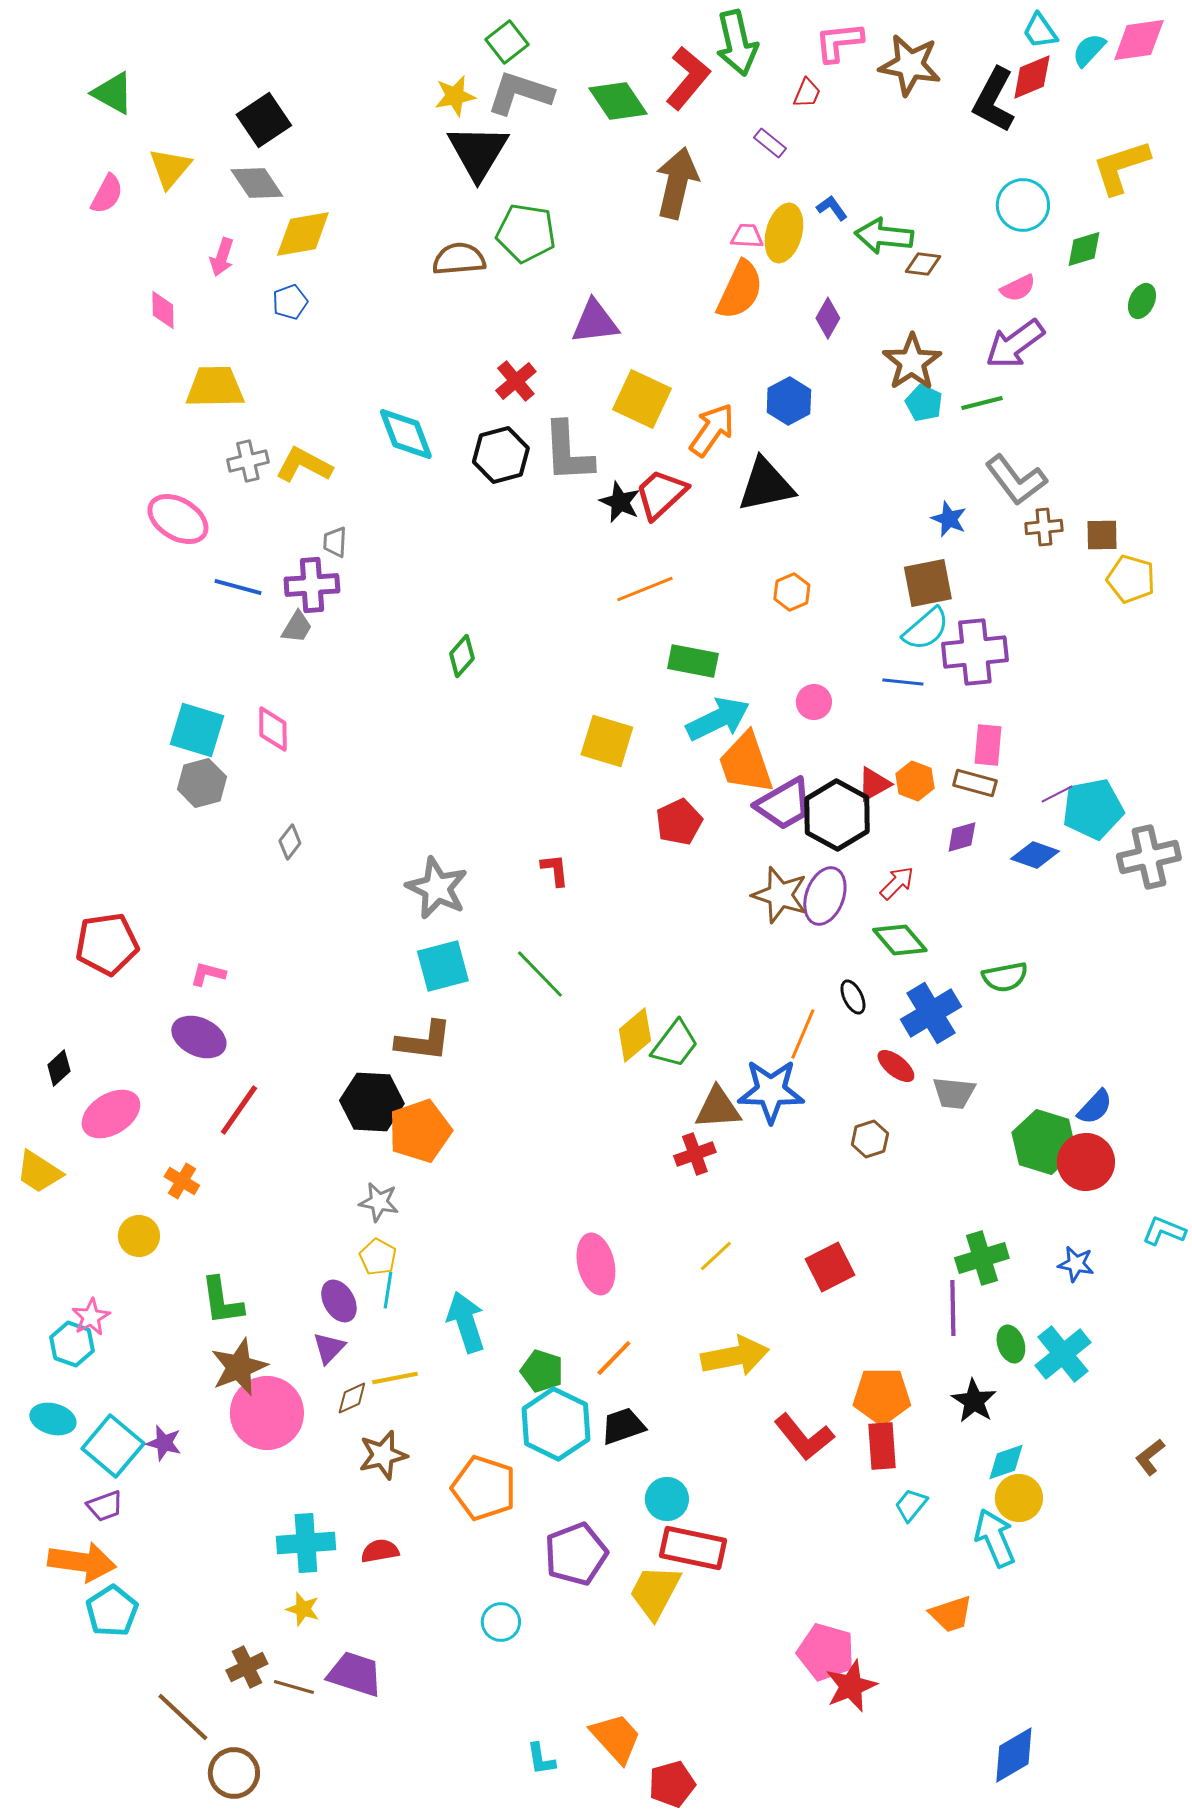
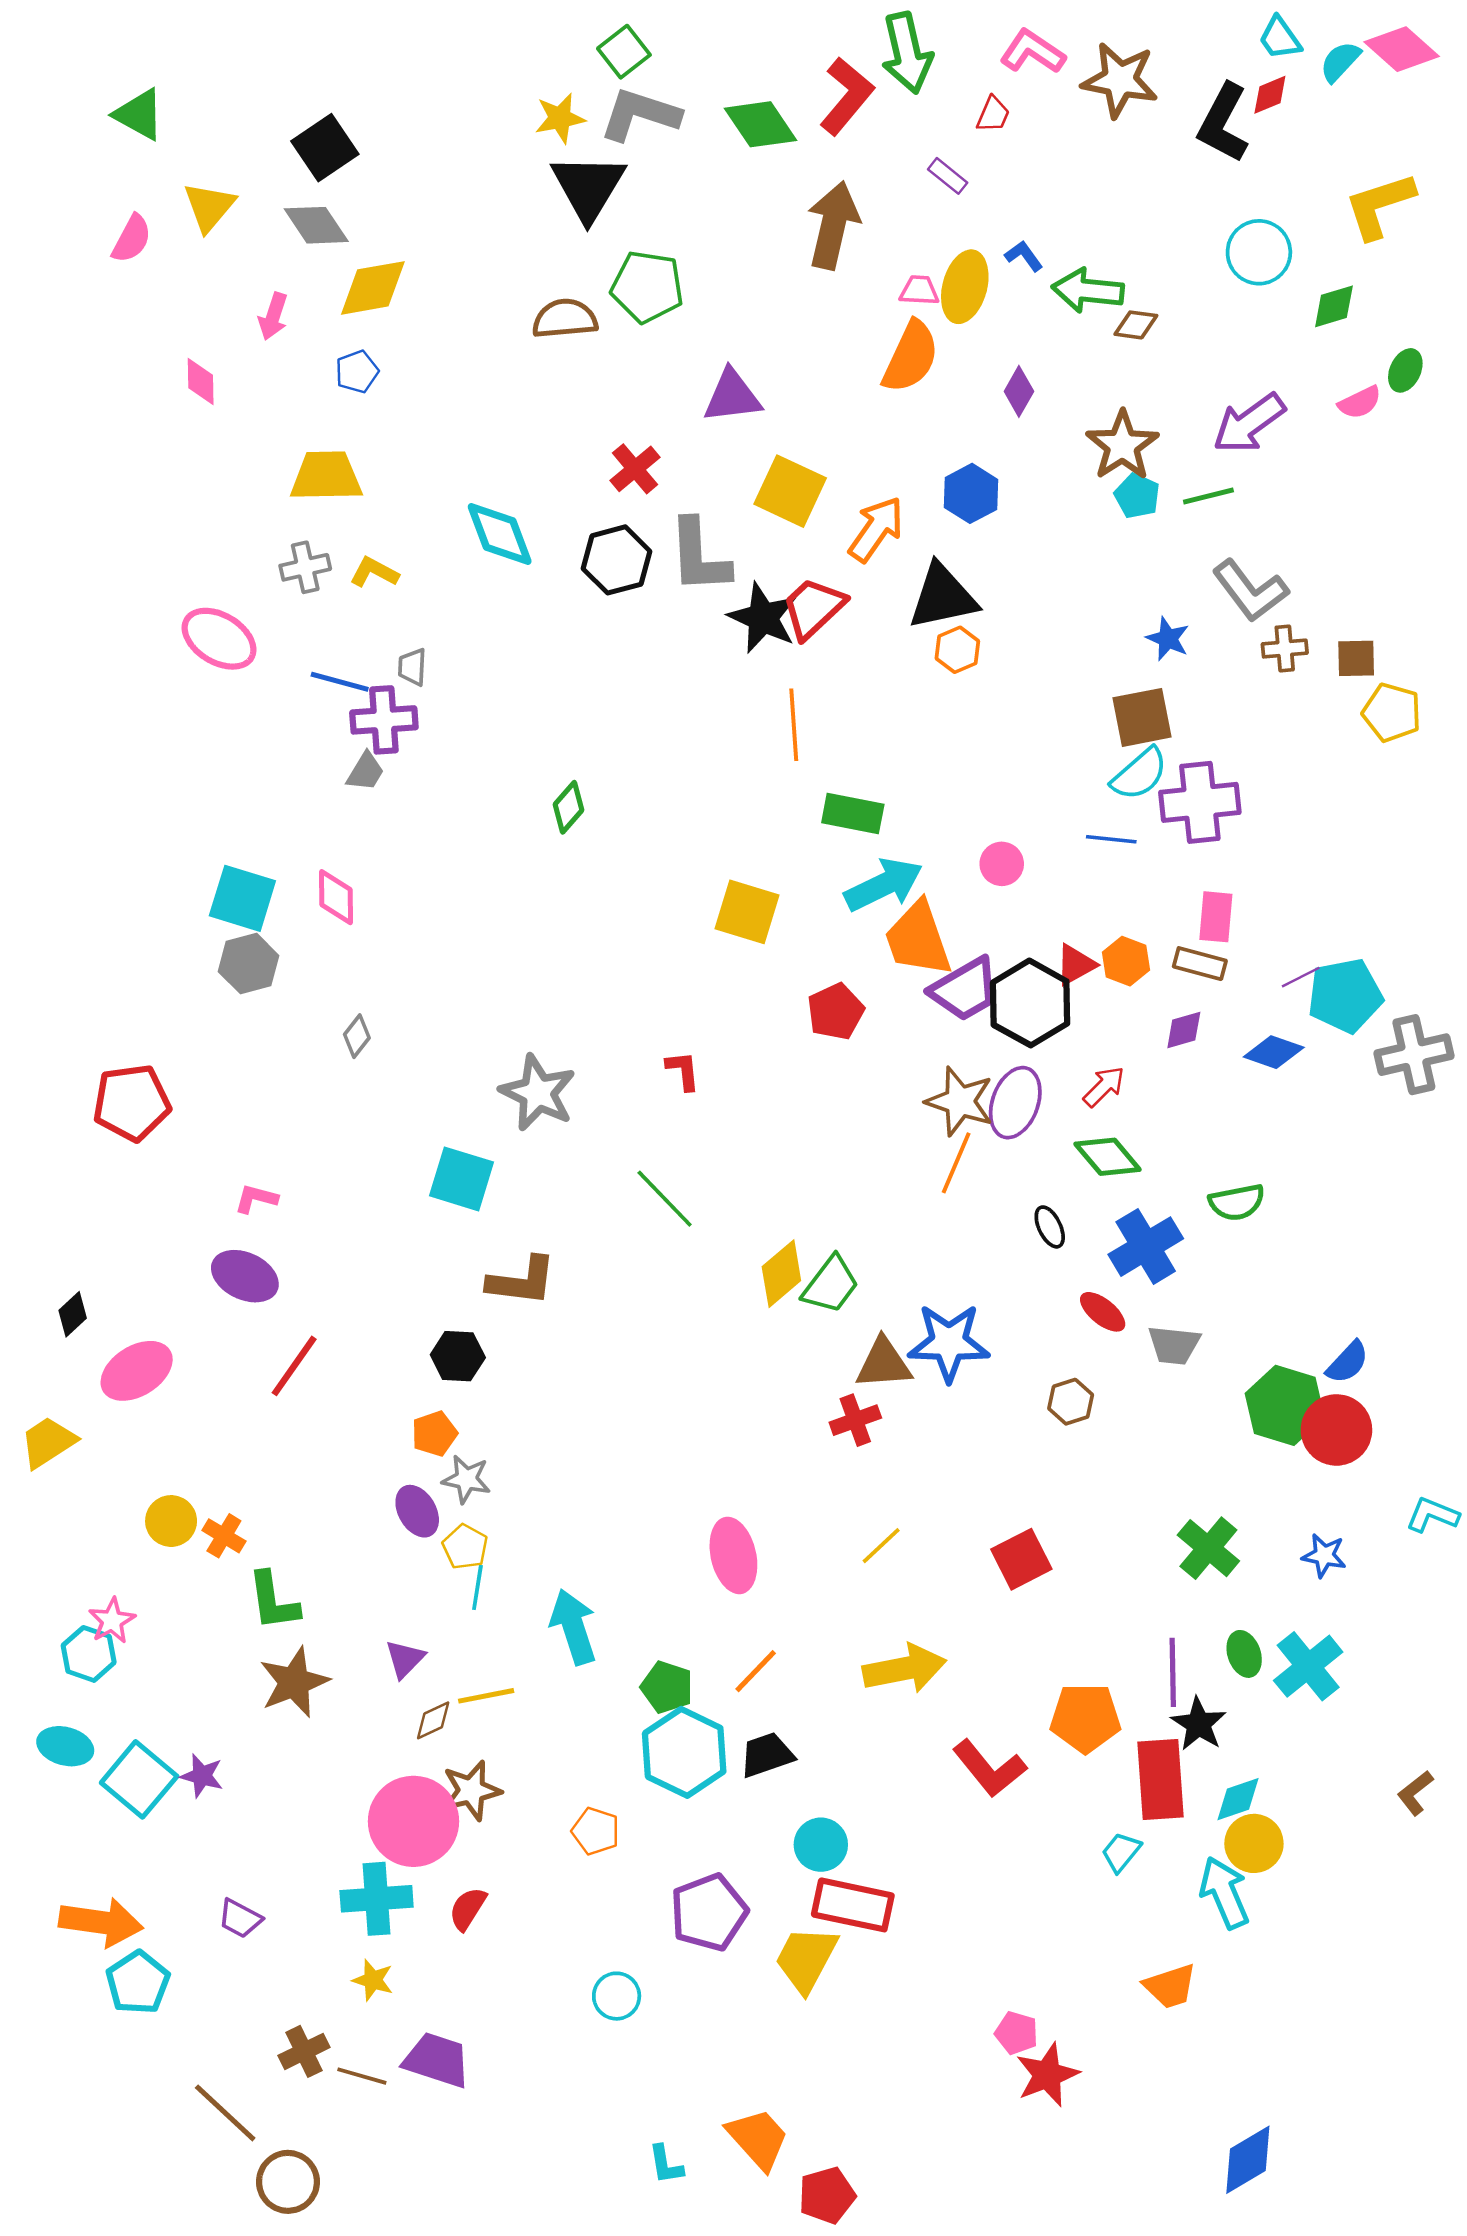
pink diamond: (1139, 40) -> (1402, 49), turned 50
pink L-shape: (839, 42) -> (1032, 52), turned 40
red diamond: (1032, 77) -> (1270, 95), size x0.7
pink semicircle: (1018, 288) -> (1360, 402), moved
yellow trapezoid: (215, 387) -> (326, 476), moved
yellow L-shape: (304, 465) -> (374, 572), size x0.7
black star: (620, 502) -> (763, 618), size x1.4
blue line: (238, 587) -> (340, 682), moved
orange line: (645, 589) -> (794, 725), turned -72
orange hexagon: (792, 592) -> (957, 650), moved
red pentagon: (107, 944) -> (132, 1103), moved
cyan square: (443, 966) -> (461, 1179), moved, turned 32
orange line: (803, 1034) -> (956, 1163), moved
black hexagon: (372, 1102) -> (458, 1356), size x0.7
orange pentagon: (420, 1131) -> (434, 1434), moved, size x0.6
yellow trapezoid: (39, 1172) -> (48, 1442), turned 114
orange cross: (182, 1181) -> (224, 1536), moved
green cross: (982, 1258) -> (1208, 1548), turned -33
purple ellipse: (339, 1301) -> (417, 1511), moved
purple line: (953, 1308) -> (1173, 1672), moved
pink circle: (267, 1413) -> (413, 1821), moved
red rectangle: (882, 1446) -> (1160, 1779), moved, size x1.4
orange pentagon: (484, 1488) -> (596, 1831), size x0.6
purple trapezoid: (105, 1506) -> (240, 1919), moved, turned 48
red semicircle: (380, 1551) -> (468, 1909), turned -48
pink pentagon: (826, 1652) -> (1016, 2033), size x0.6

